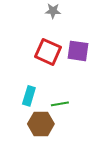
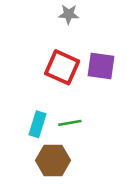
green line: (60, 104) -> (70, 123), moved

